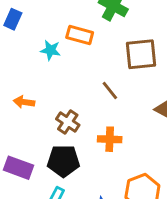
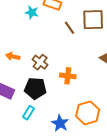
brown line: (110, 90) -> (70, 28), moved
orange arrow: (24, 102) -> (13, 56), moved

